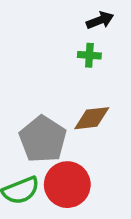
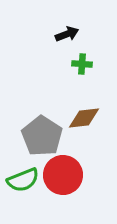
black arrow: (100, 20) -> (67, 34), moved

